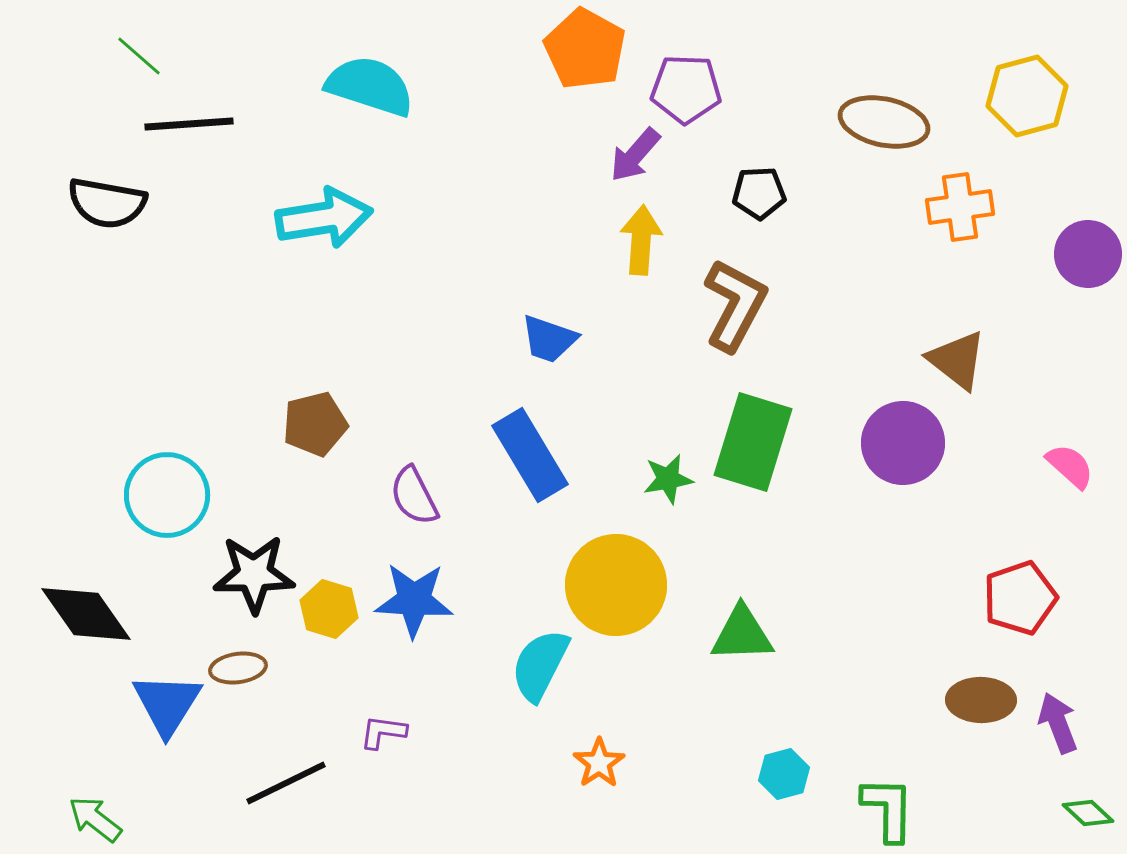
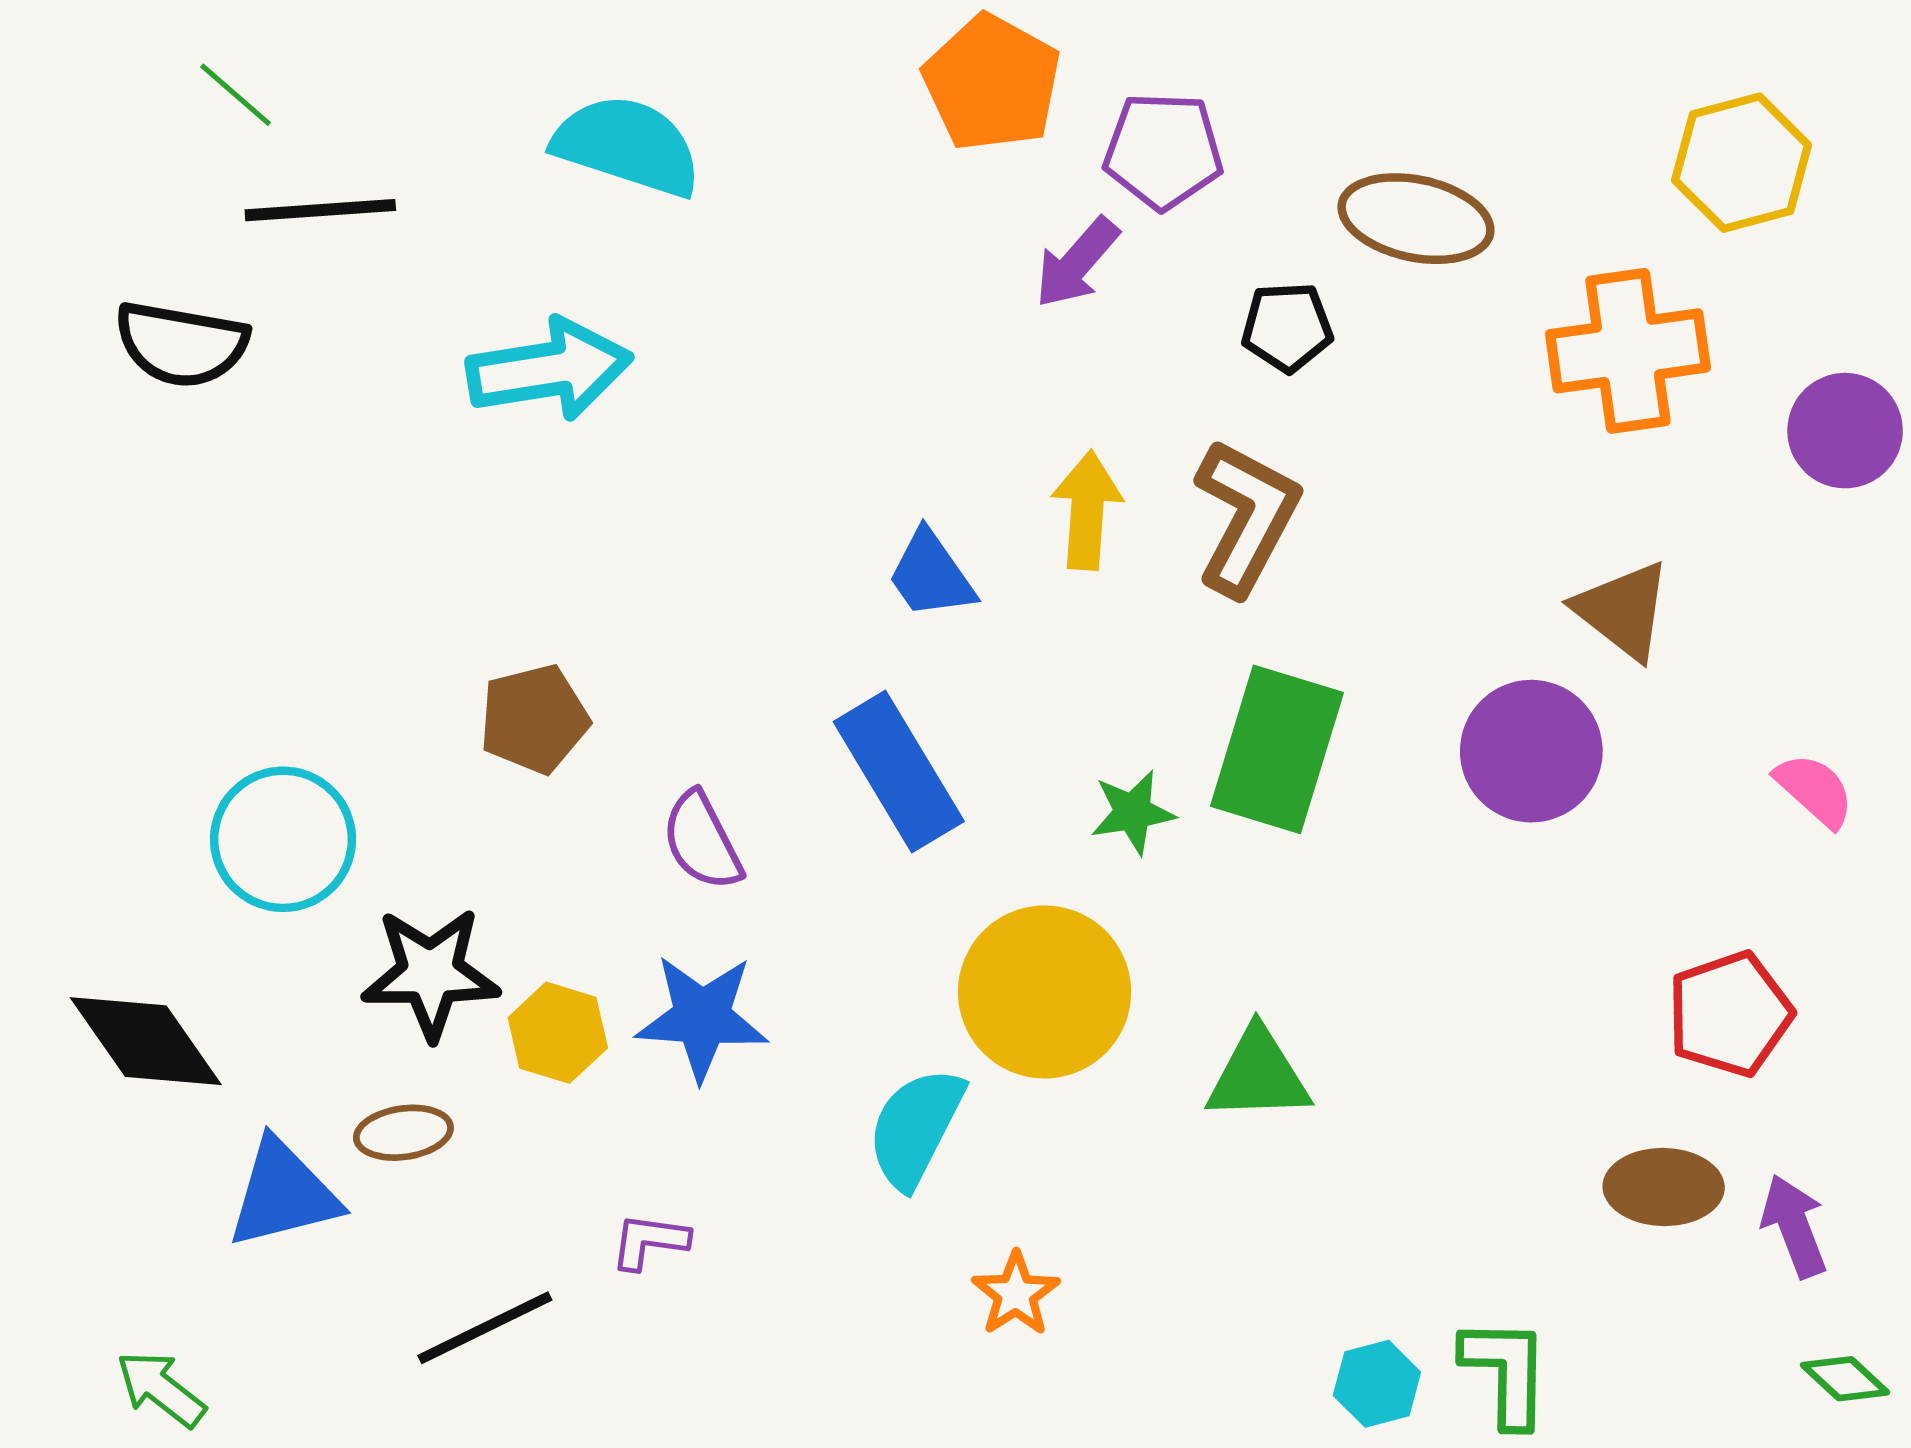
brown ellipse: (884, 122) -> (1416, 219), moved
orange cross: (960, 207) -> (1628, 351), size x1.4
yellow arrow: (641, 240) -> (1087, 510), moved
blue trapezoid: (549, 339) -> (931, 575), turned 36
blue triangle: (167, 704) -> (283, 1194), turned 44
cyan hexagon: (784, 774) -> (1377, 1384), moved

